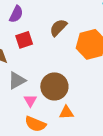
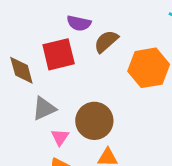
purple semicircle: (16, 14) -> (79, 23), moved, turned 72
red square: (24, 40) -> (59, 54), size x1.4

